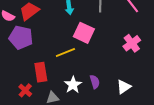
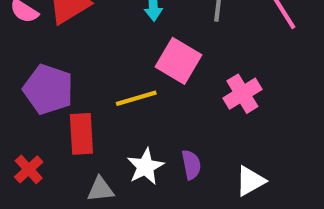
purple pentagon: (21, 37) -> (48, 89), moved
pink cross: (132, 43) -> (242, 94), moved
red cross: (25, 90) -> (29, 169), moved

